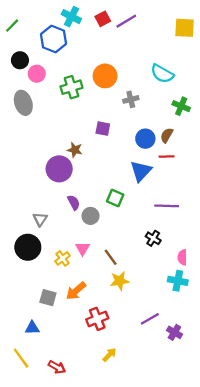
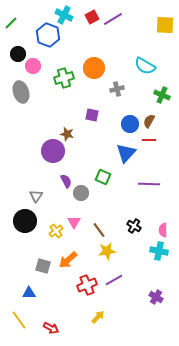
black cross: (153, 238) -> (134, 226), moved
purple line: (150, 319) -> (114, 280), moved

